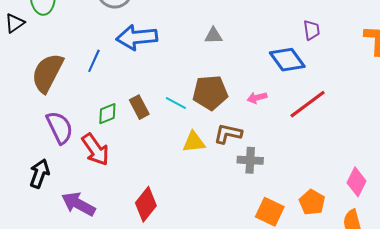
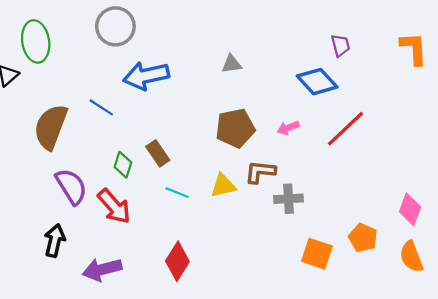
blue line: (94, 61) -> (101, 107), turned -75
cyan line: (176, 103) -> (177, 193), moved
green diamond: (107, 114) -> (123, 165), turned -45
purple arrow: (78, 204) -> (102, 269), turned -36

